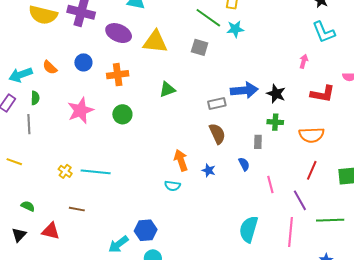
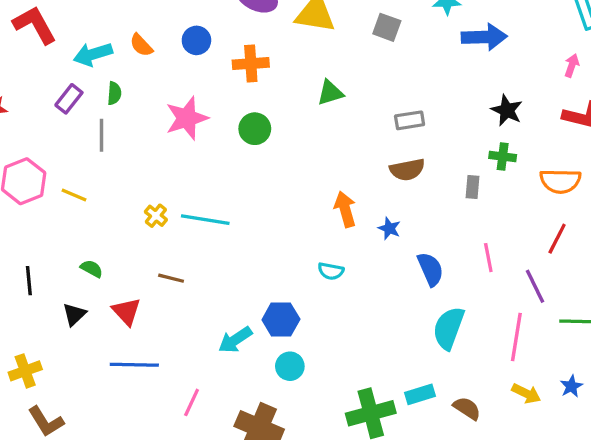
pink arrow: (304, 61) -> (572, 66), moved
blue arrow: (244, 90) -> (484, 37), moved
brown semicircle: (217, 134) -> (407, 170), turned 100
blue semicircle: (244, 164) -> (430, 269), moved, size x1.5
cyan semicircle: (172, 186) -> (331, 271), moved
red triangle: (51, 231) -> (126, 312), turned 30

